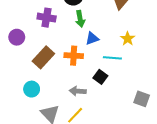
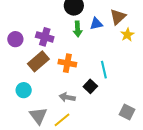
purple cross: (47, 18) -> (45, 37), moved
blue triangle: (92, 38) -> (96, 24), moved
yellow star: (128, 39) -> (127, 35), moved
cyan line: (112, 58) -> (104, 70), turned 66

